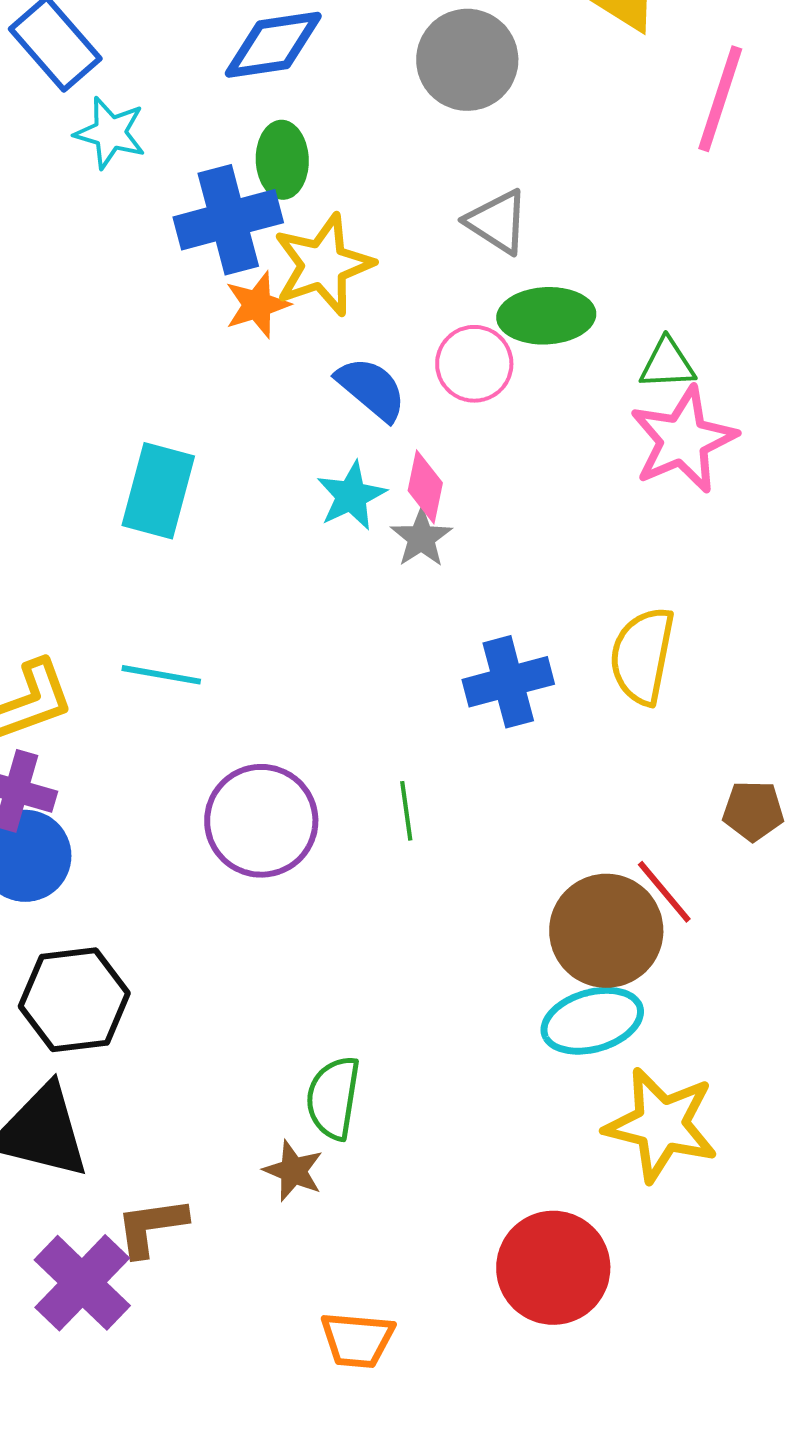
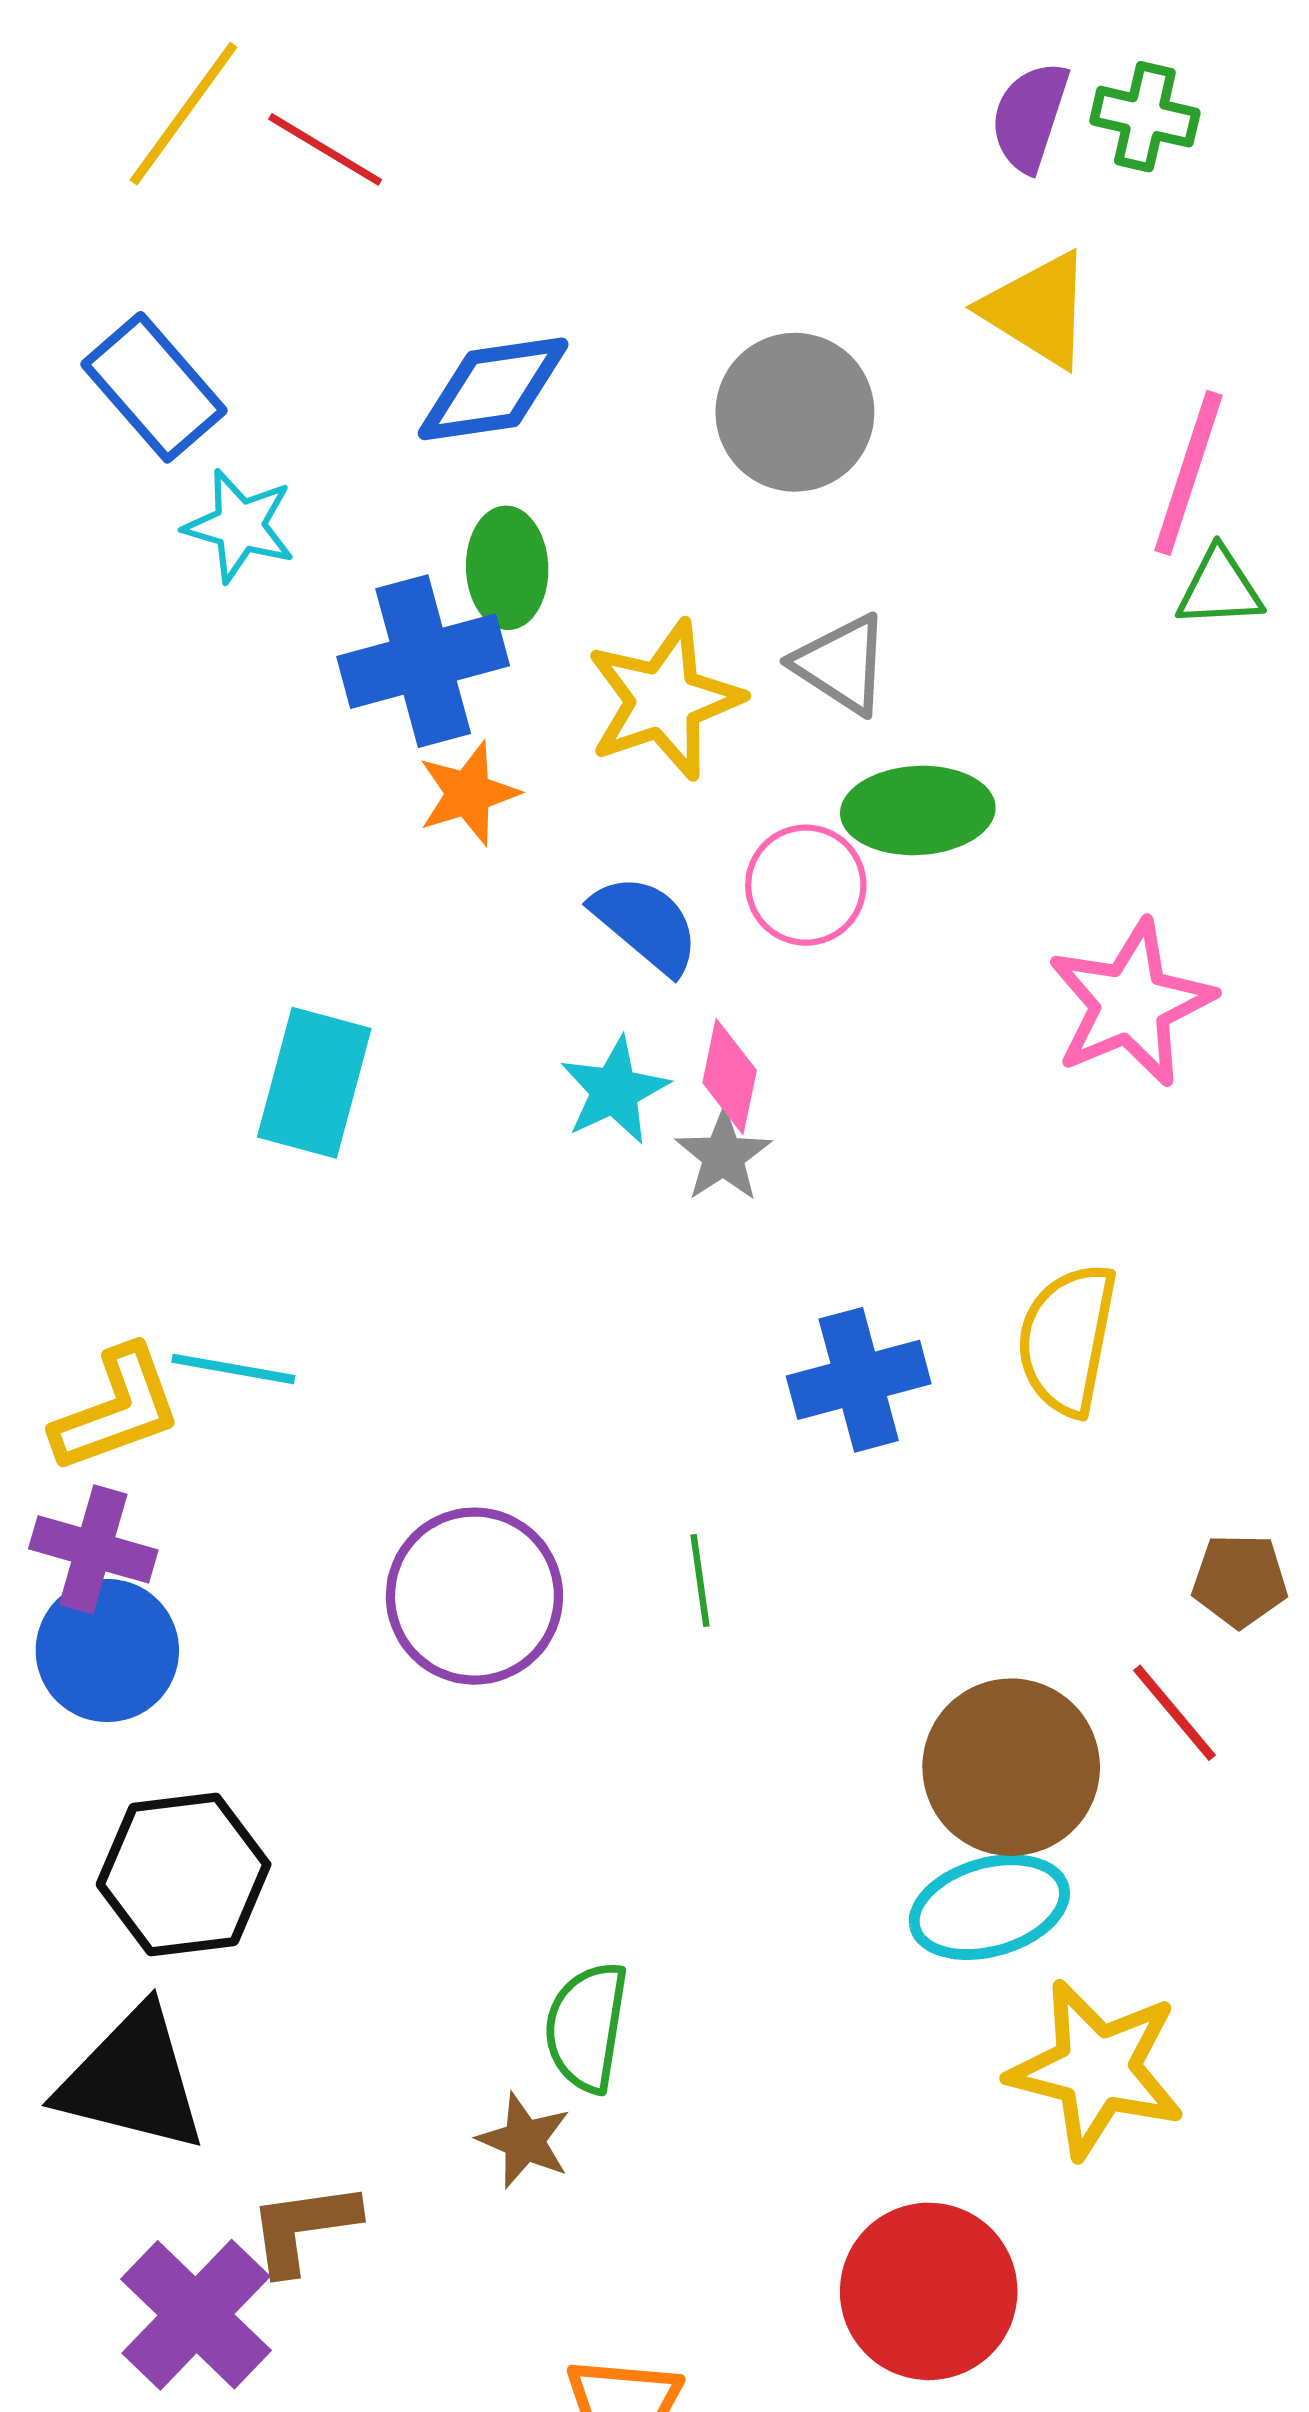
yellow star: (323, 265) -> (664, 700), moved
green triangle: (667, 364) -> (1220, 588), moved
cyan line: (161, 675) -> (233, 1369), moved
red line: (664, 892) -> (1174, 1713), moved

